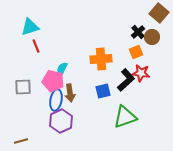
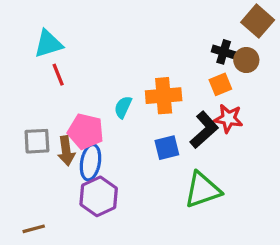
black cross: (138, 32) -> (224, 52), turned -32
cyan semicircle: (62, 69) -> (123, 107), moved
brown arrow: (70, 93) -> (66, 151), moved

